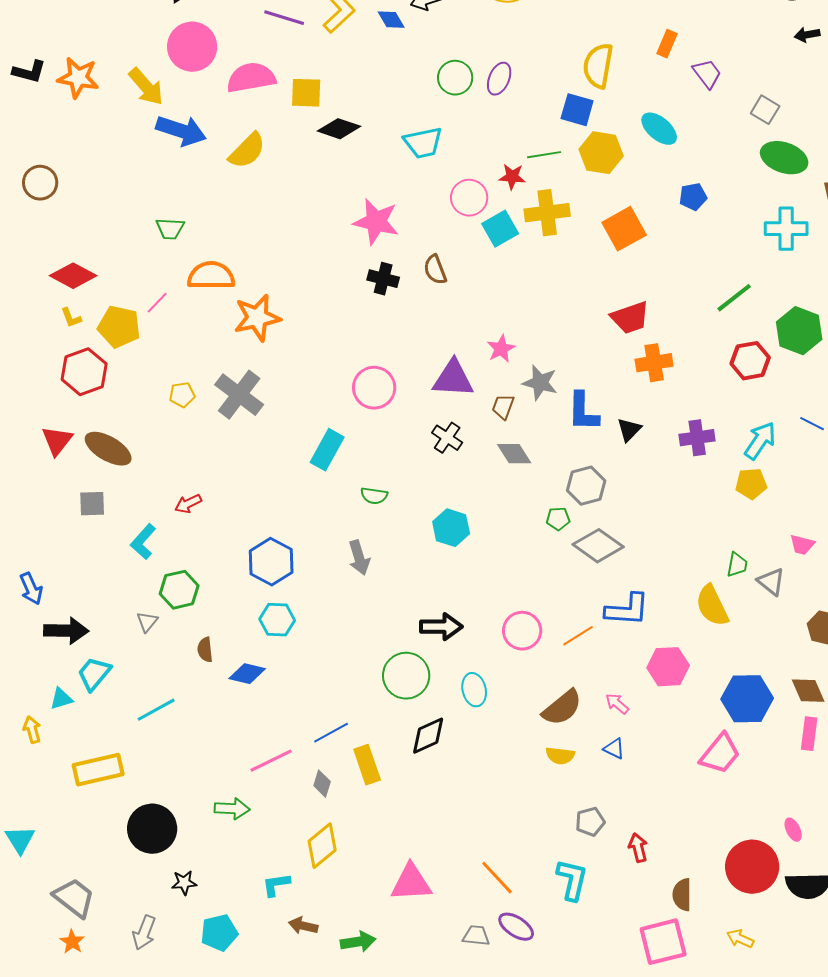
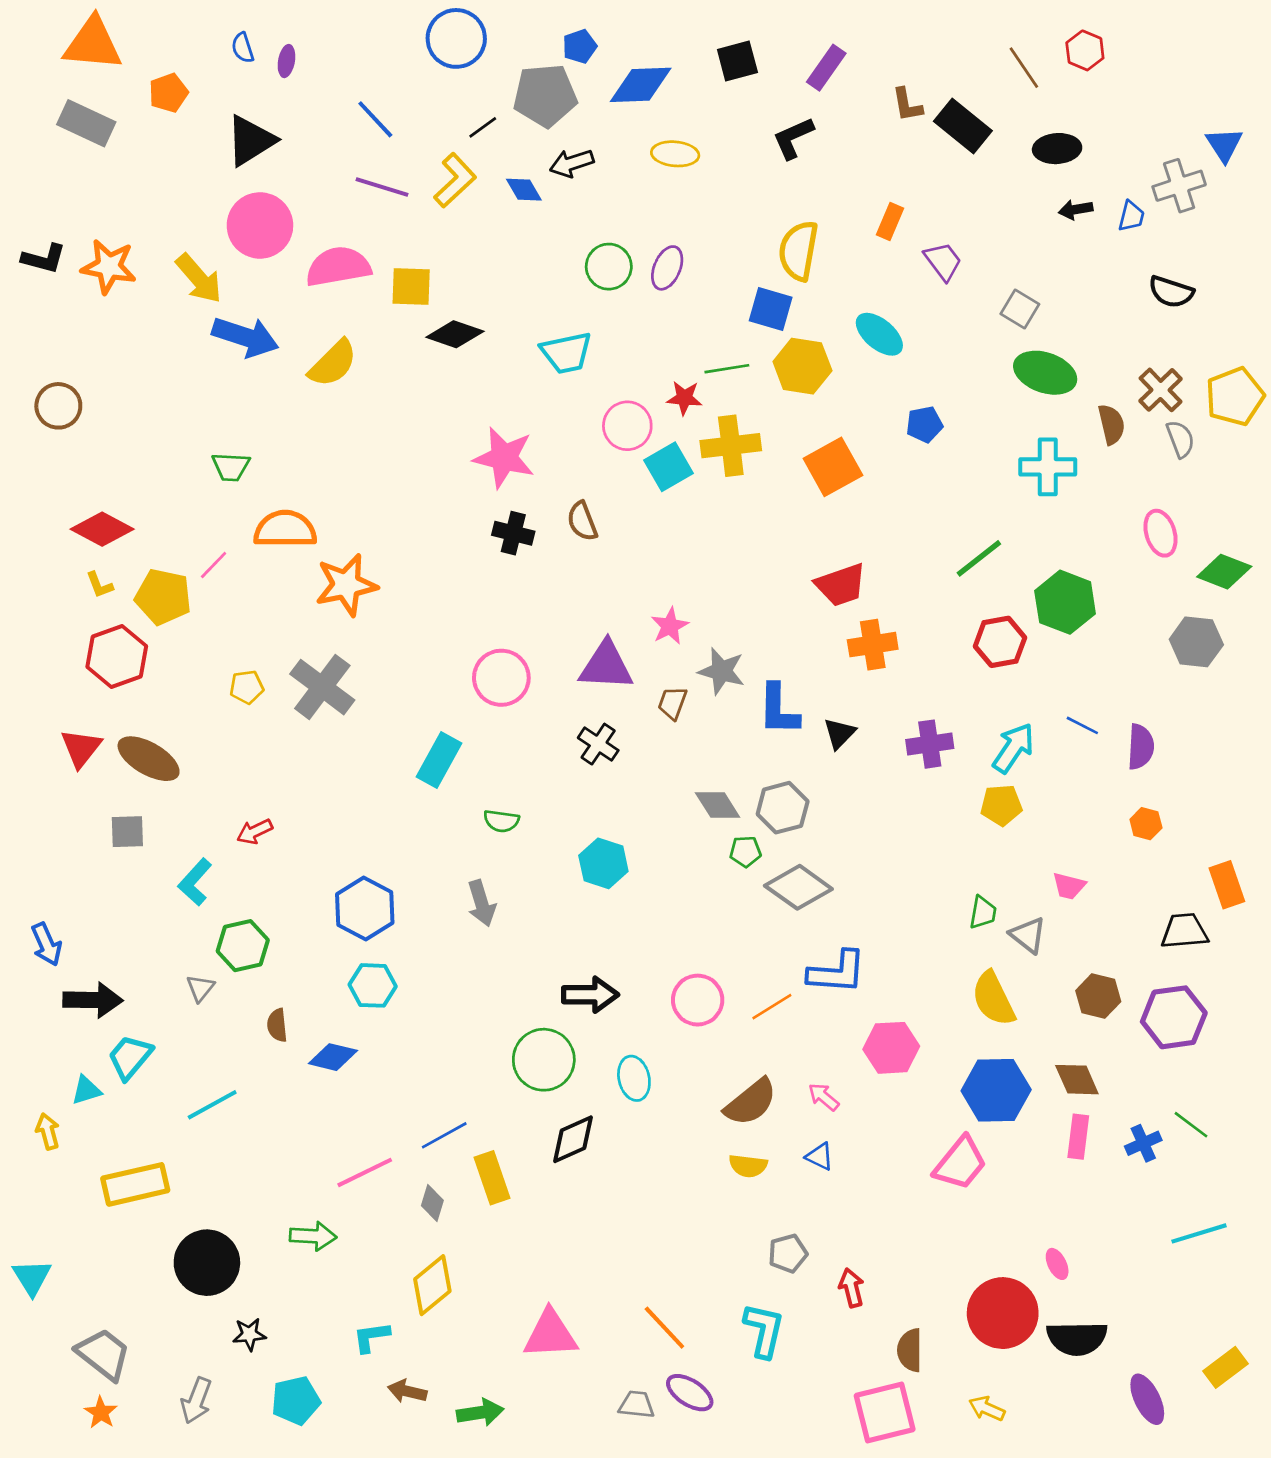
gray diamond: (514, 454) -> (718, 805), moved
yellow semicircle: (712, 606) -> (993, 999), moved

